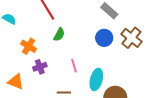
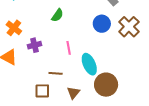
orange cross: (29, 46) -> (14, 28), moved
cyan ellipse: (96, 79) -> (89, 64), turned -45

